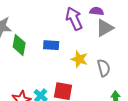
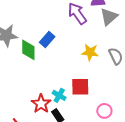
blue rectangle: (51, 45) -> (47, 39), moved, turned -42

